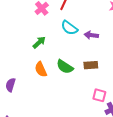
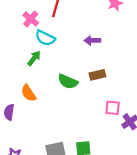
cyan semicircle: (69, 28) -> (45, 38), moved
orange semicircle: (41, 69) -> (29, 93), moved

